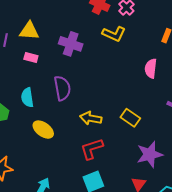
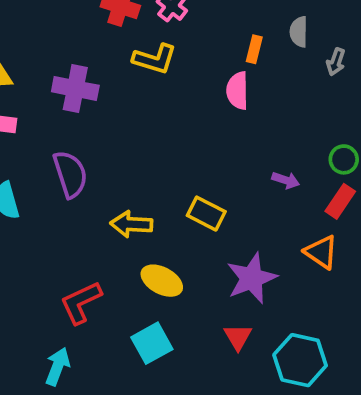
pink semicircle: (151, 68) -> (237, 91), moved
yellow ellipse: (43, 130) -> (162, 281), moved
red L-shape: (92, 149) -> (81, 302), moved

